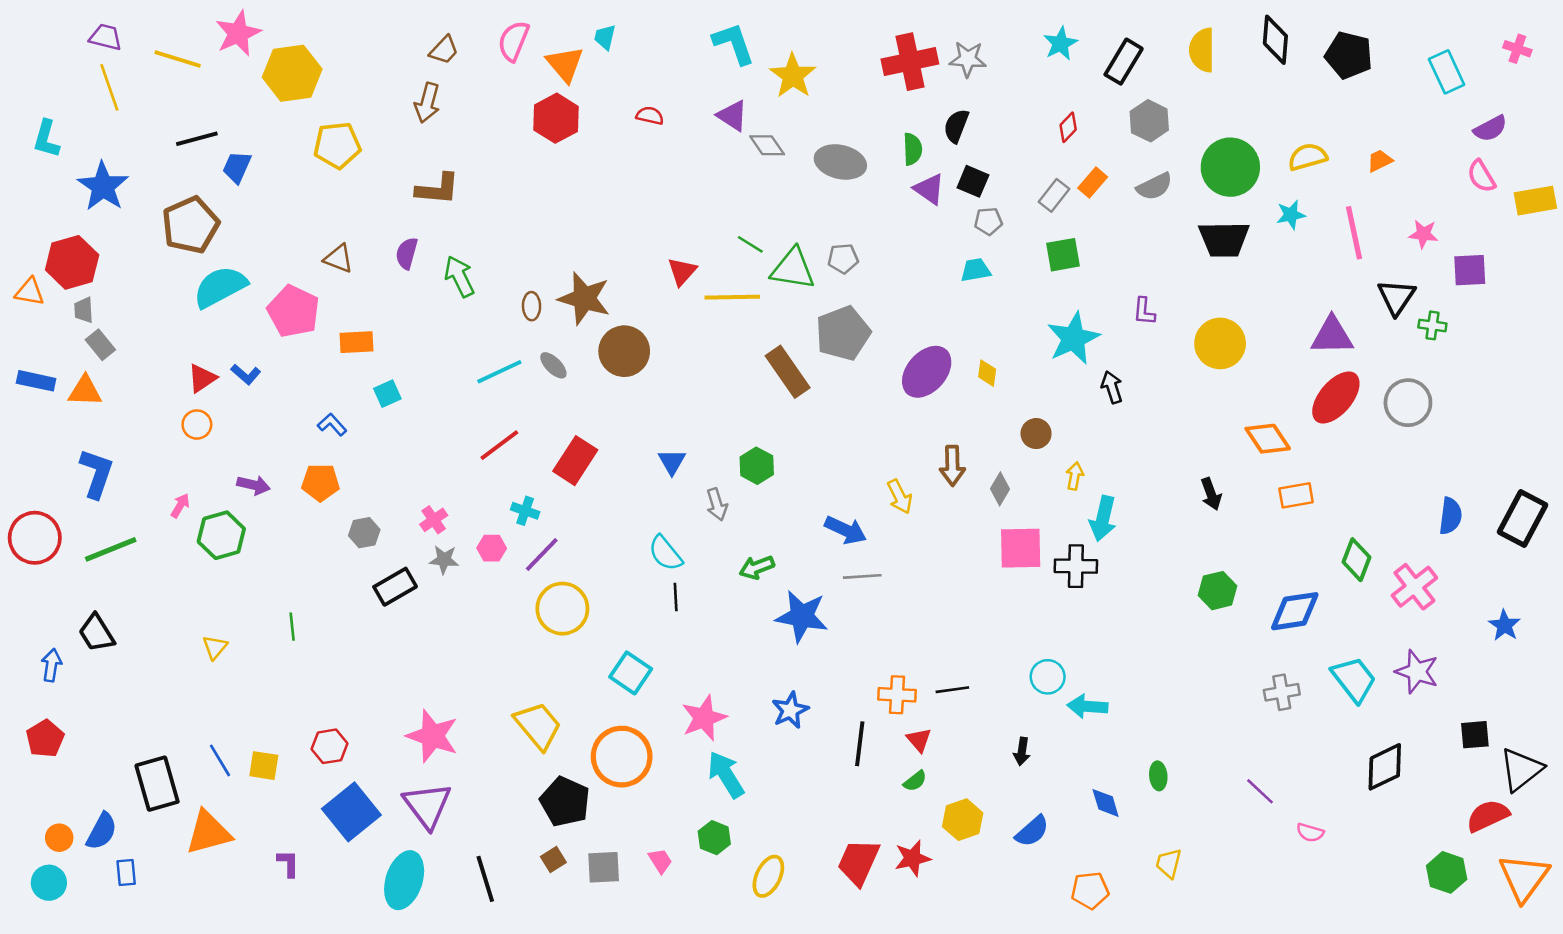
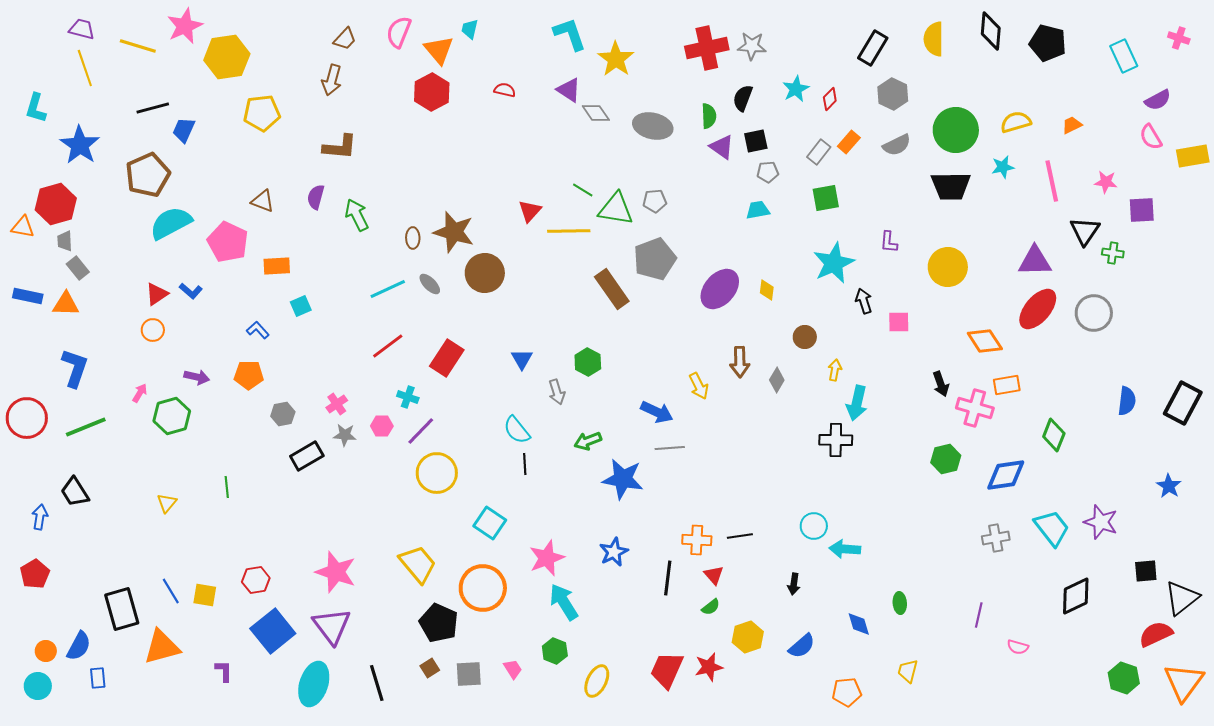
cyan star: (1060, 44) -> (796, 89), moved
black square: (973, 181) -> (756, 141), turned -35
pink square: (1021, 548) -> (899, 322), moved, size x0.6
pink cross: (1414, 587) -> (975, 408), moved, turned -36
purple line: (1260, 791) -> (979, 615), turned 60

